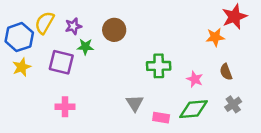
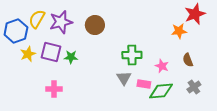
purple star: (73, 26) -> (61, 22), size x1.6
green star: (85, 47) -> (71, 57), moved
yellow star: (22, 67) -> (28, 54), moved
gray triangle: (135, 103) -> (124, 78), moved
pink rectangle: (161, 118) -> (144, 84), moved

